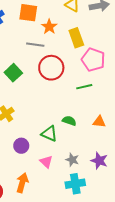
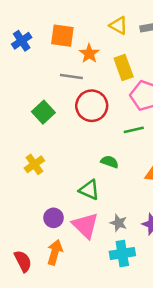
green semicircle: (69, 121) -> (110, 162), moved
purple circle: (21, 146) -> (54, 218), moved
pink triangle: (46, 162) -> (85, 225), size x1.6

